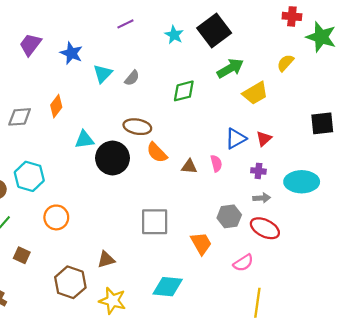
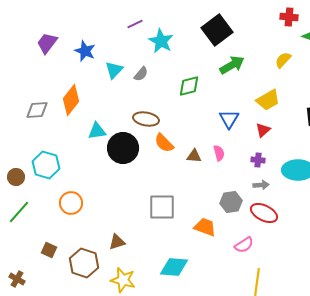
cyan star: (174, 35) -> (161, 41), moved, size x1.4
yellow trapezoid: (255, 93) -> (268, 100), moved
orange diamond: (56, 106) -> (71, 100), size x1.4
blue triangle: (236, 139) -> (229, 119), moved, turned -30
orange trapezoid: (201, 243) -> (205, 227), turned -40
brown square: (22, 255) -> (49, 250), moved

